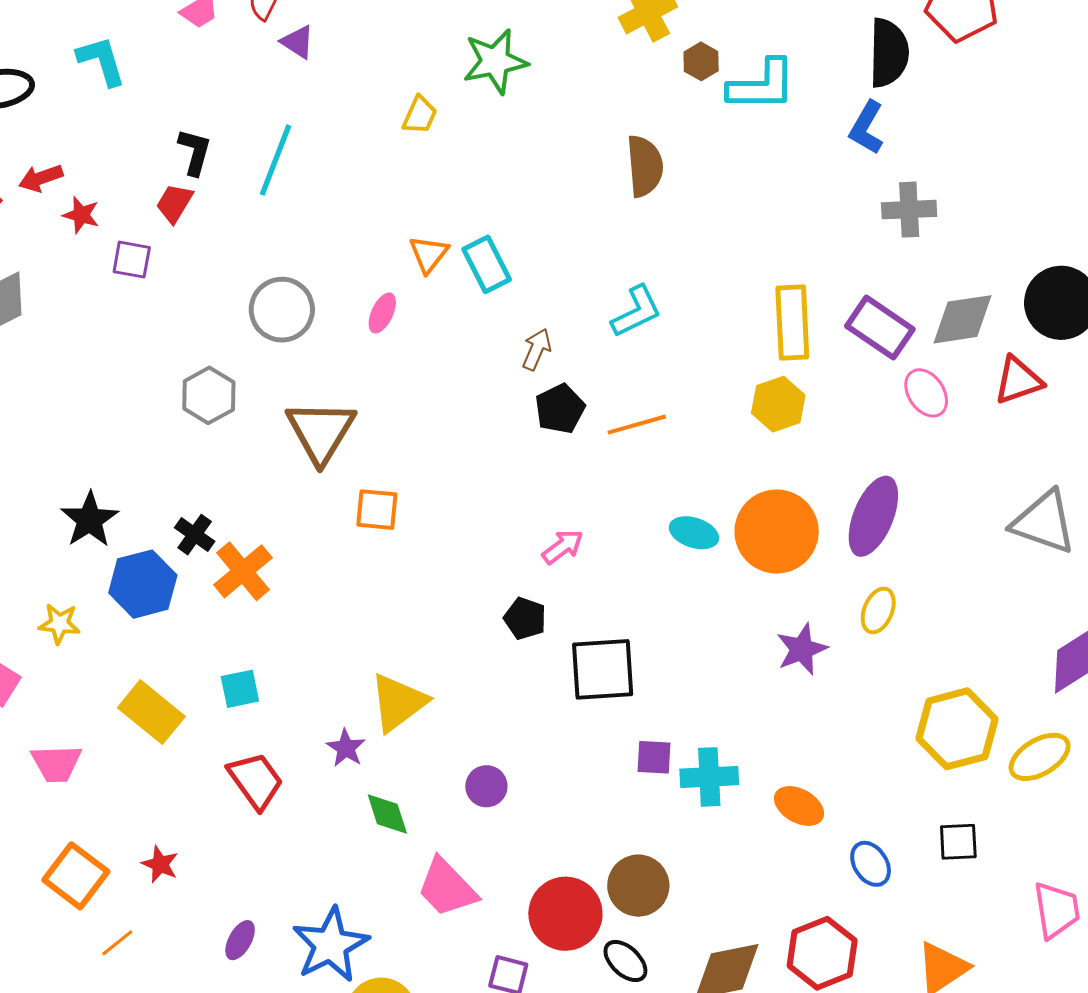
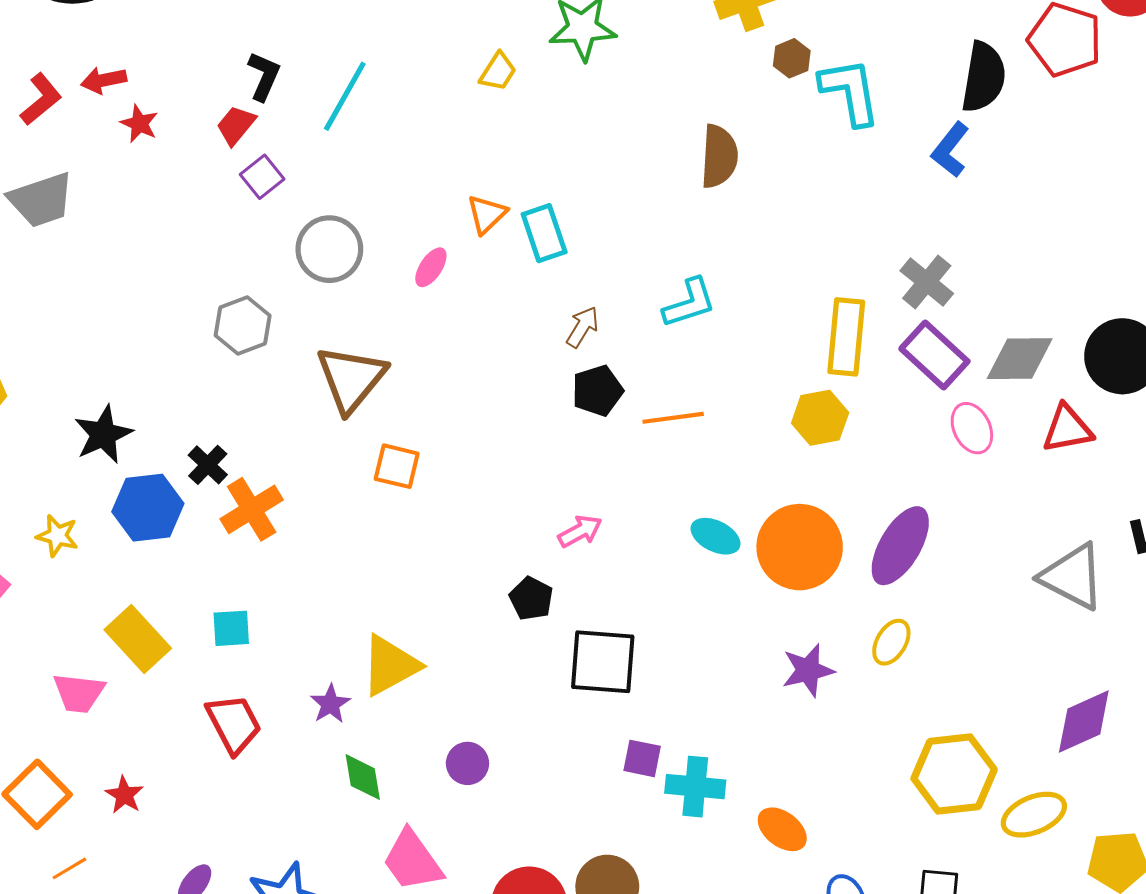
cyan L-shape: (762, 85) -> (850, 92), turned -108
gray cross: (909, 210) -> (927, 282), moved, turned 34
purple square: (132, 260) -> (262, 177), moved, turned 33
pink trapezoid: (56, 763) -> (79, 693), moved

